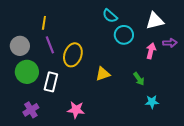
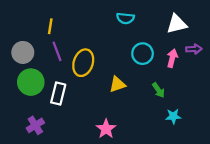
cyan semicircle: (110, 16) -> (125, 18), turned -35
cyan circle: (124, 35) -> (143, 54), moved
pink star: (76, 110) -> (106, 129), moved, turned 30

